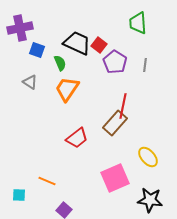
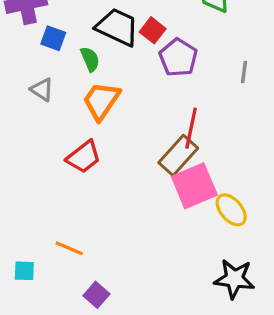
gray line: (145, 65) -> (244, 72), moved
red trapezoid: (77, 138) -> (84, 157), moved
pink square: (115, 178) -> (194, 186), moved

